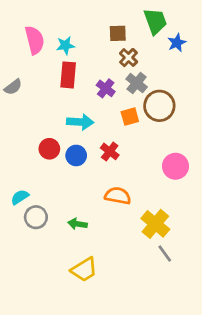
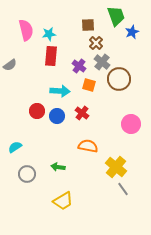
orange square: (130, 117) -> (89, 85), moved, turned 32
gray circle: (36, 217) -> (27, 174), moved

